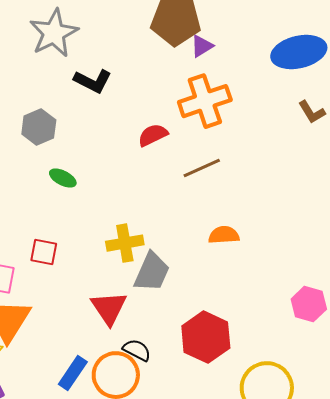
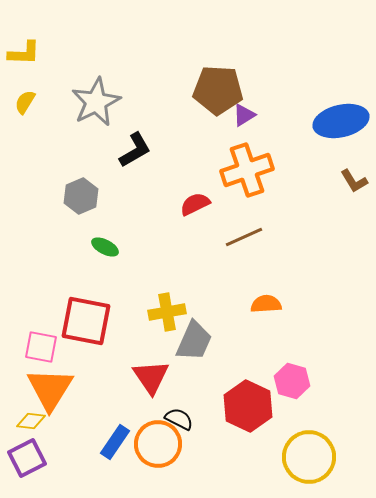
black L-shape: (93, 81) -> (135, 150), turned -57
red square: (44, 252) -> (86, 321), size x1.8
pink hexagon: (309, 304) -> (292, 381), moved

